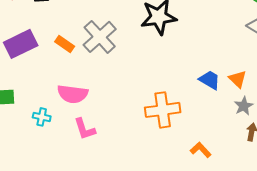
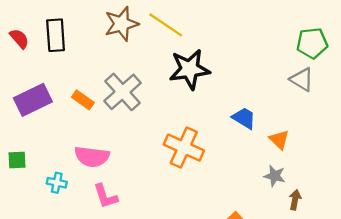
blue trapezoid: (210, 80) -> (244, 118), moved
gray star: (244, 106) -> (275, 176), moved, turned -30
orange cross: (163, 110) -> (184, 148), moved, turned 32

